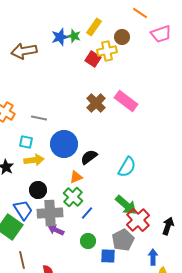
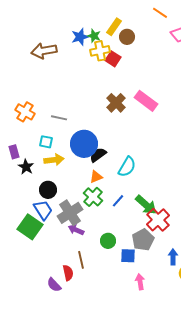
brown circle: (122, 37) -> (127, 37), moved
yellow cross: (107, 51) -> (100, 51), moved
black semicircle: (89, 157) -> (98, 155), moved
cyan semicircle: (127, 167) -> (127, 167), moved
black circle: (38, 190) -> (48, 190), moved
gray cross: (50, 213) -> (70, 213), turned -30
blue line: (87, 213) -> (118, 201), moved
brown line: (22, 260) -> (81, 260), moved

